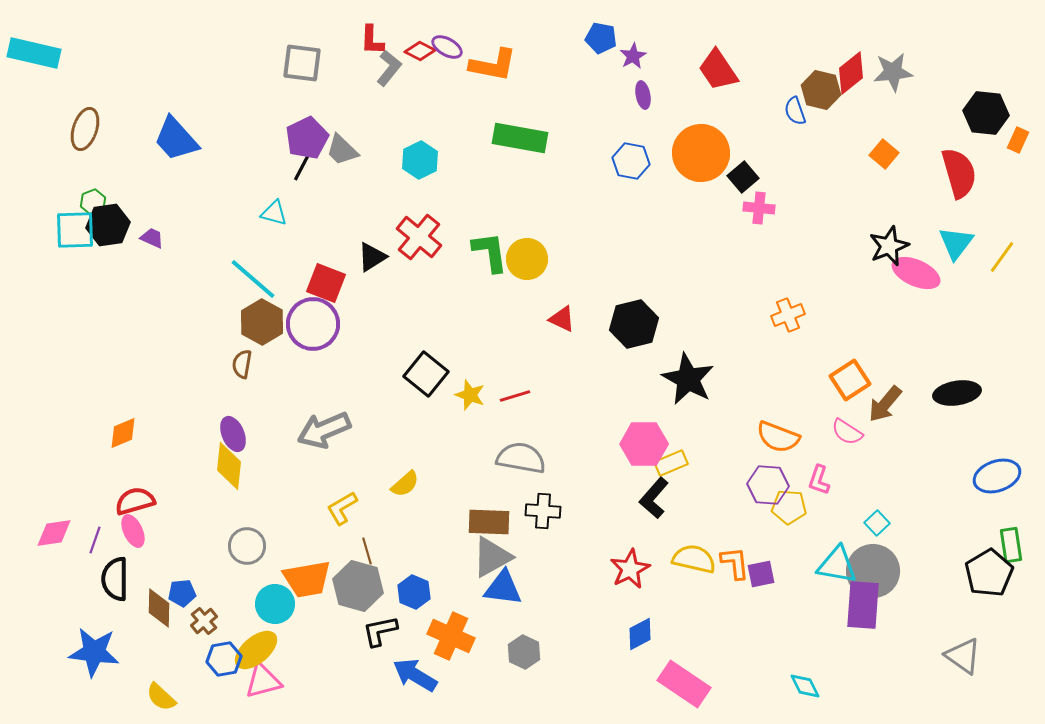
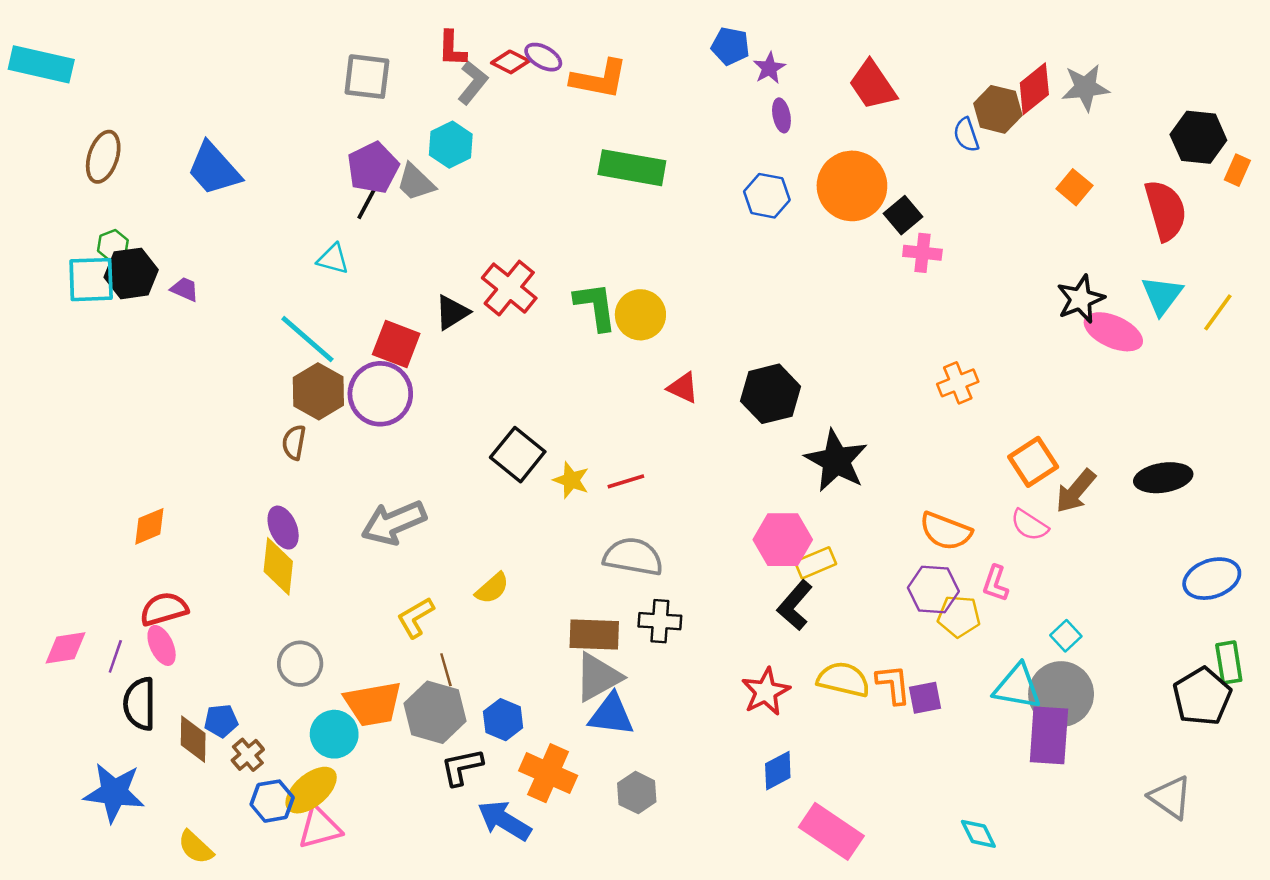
cyan hexagon: (420, 160) -> (451, 145), moved

